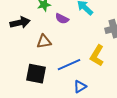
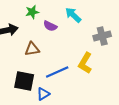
blue triangle: (80, 87) -> (43, 94), moved

